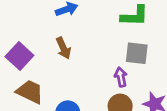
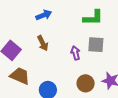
purple arrow: (121, 77) -> (75, 53), moved

